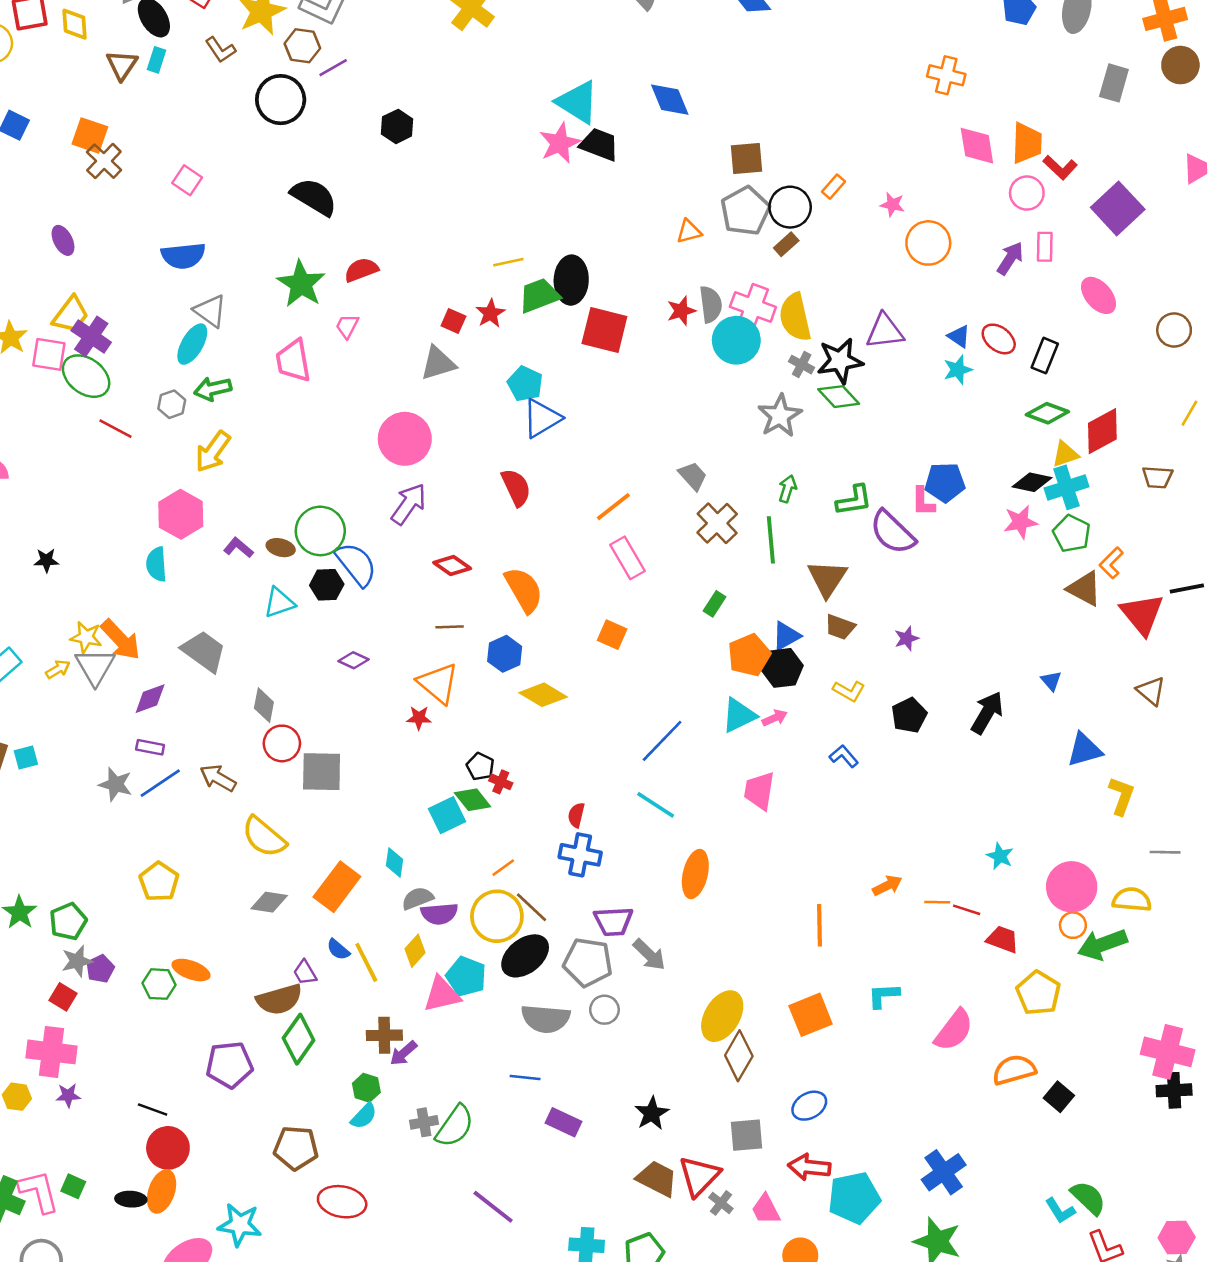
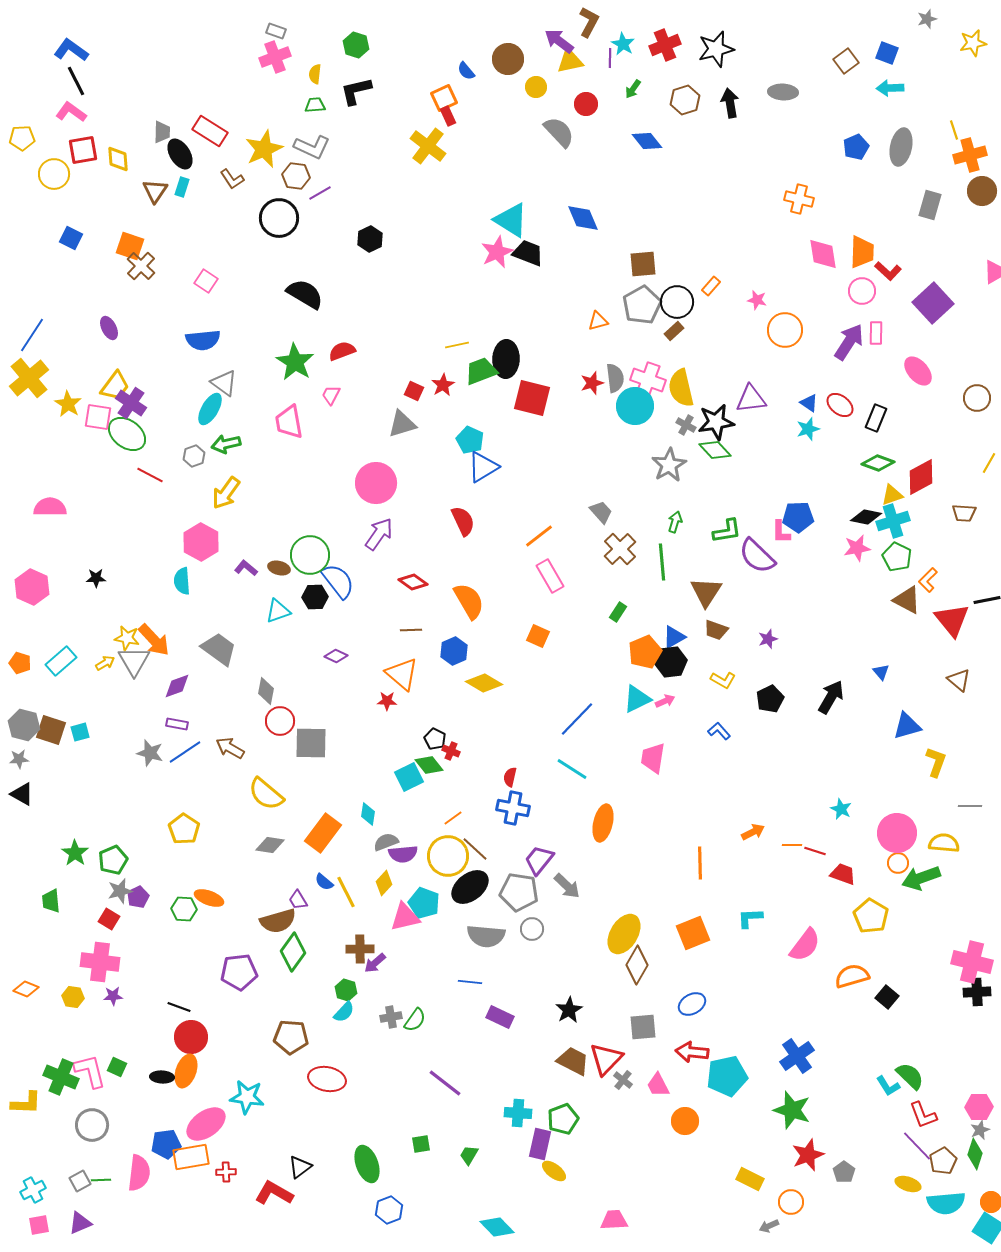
purple arrow: (1010, 258) -> (849, 342), size x1.4
purple trapezoid: (613, 921) -> (539, 860), turned 132
green semicircle: (455, 1126) -> (415, 1020), size x0.7

